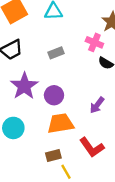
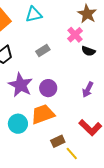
pink cross: (94, 42) -> (75, 35), turned 35
orange trapezoid: (60, 123) -> (43, 114), moved

